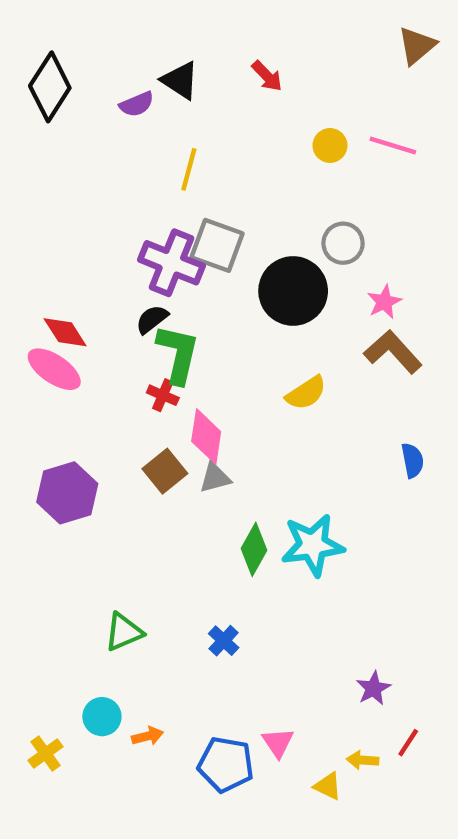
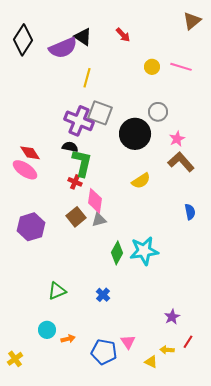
purple semicircle: (137, 104) -> (63, 48), size x1.8
black semicircle: (152, 319) -> (70, 147), turned 49
yellow cross: (45, 754) -> (15, 359), moved

